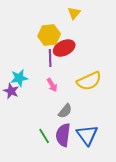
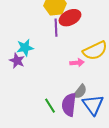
pink arrow: (52, 85) -> (77, 63), moved, turned -64
gray semicircle: (65, 111) -> (80, 92), moved

